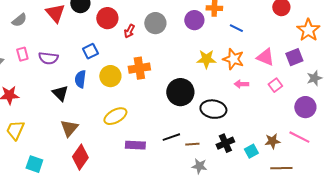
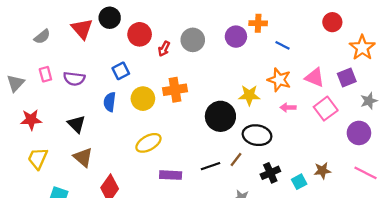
yellow star: (206, 59) -> (249, 95), moved
pink square: (275, 85) -> (326, 109), size x1.5
black triangle: (60, 93) -> (76, 124), moved
brown triangle: (69, 128) -> (83, 157), moved, turned -30
pink line: (299, 137) -> (366, 173), moved
brown line: (192, 144) -> (236, 160), moved, turned -48

